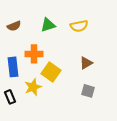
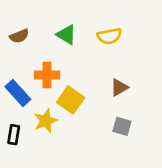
green triangle: (48, 25) -> (66, 35), turned 49
blue rectangle: (13, 67) -> (18, 93), turned -36
black rectangle: (10, 97) -> (14, 135), turned 32

